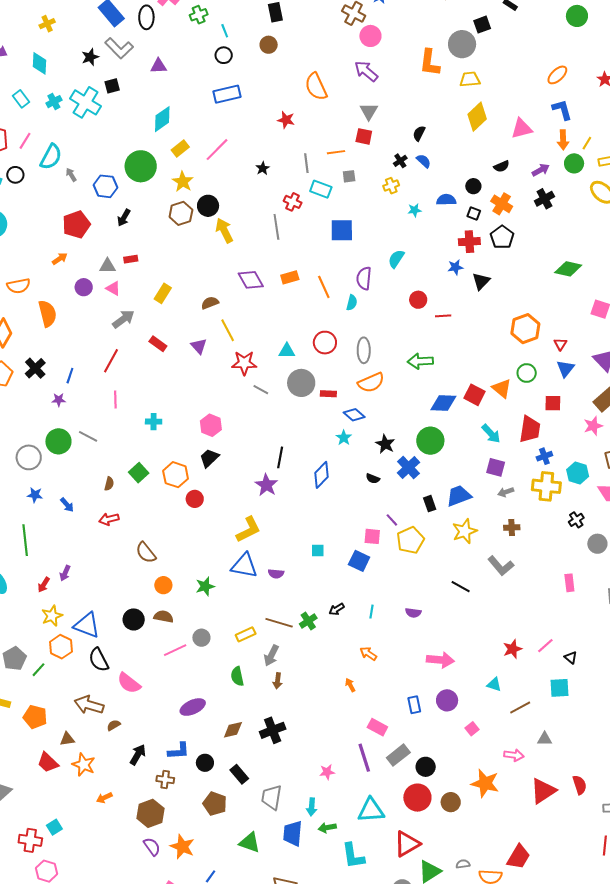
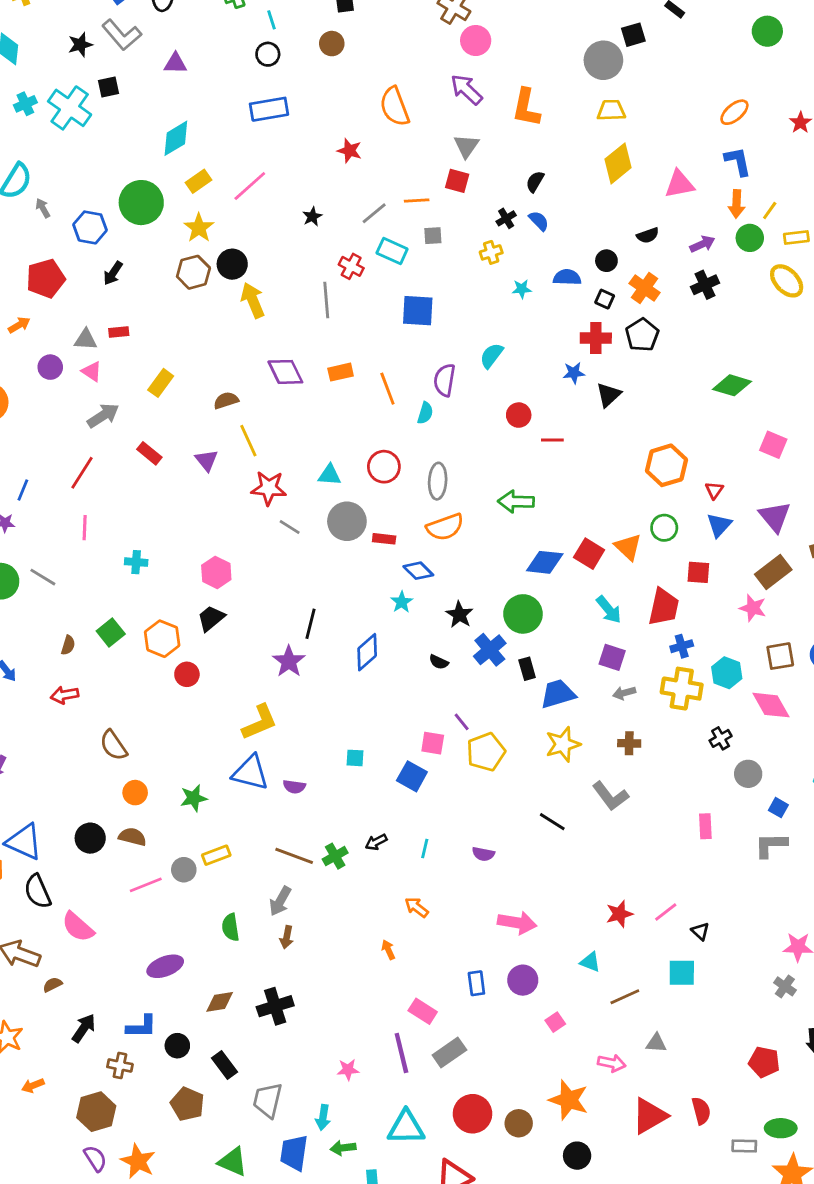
orange L-shape: (430, 63) -> (526, 108), moved
gray line: (306, 163) -> (374, 213), turned 54
pink star: (593, 426) -> (753, 608), turned 30
black rectangle: (430, 504) -> (527, 669), moved
yellow rectangle: (246, 634) -> (216, 855), moved
black circle: (426, 767) -> (577, 1156), moved

